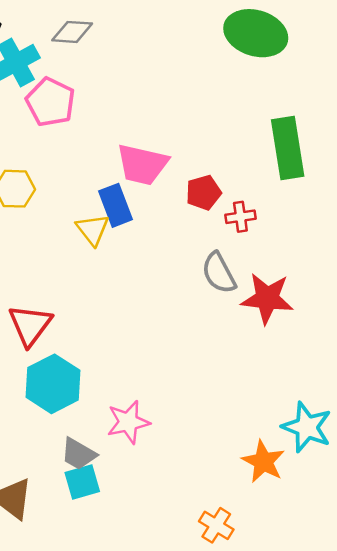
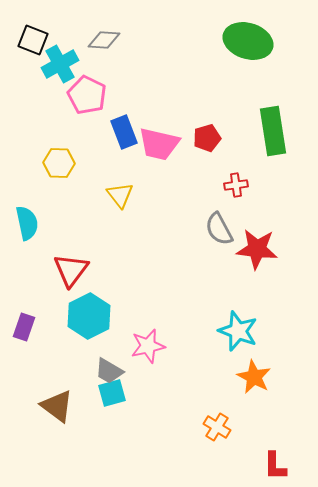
red pentagon: (203, 193) -> (207, 138), moved
blue rectangle: (115, 205) -> (124, 132), moved
cyan star: (307, 427) -> (238, 331), moved

